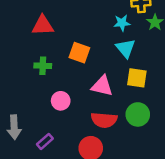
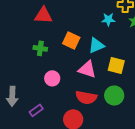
cyan triangle: (126, 48) -> (96, 45), moved, turned 42

